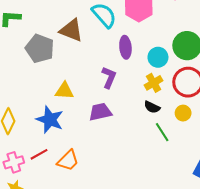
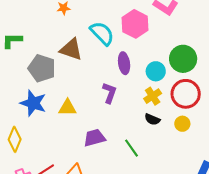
purple trapezoid: (100, 112) -> (94, 138), moved
blue star: (50, 120) -> (33, 103), moved
green line: (162, 132) -> (132, 148), moved

